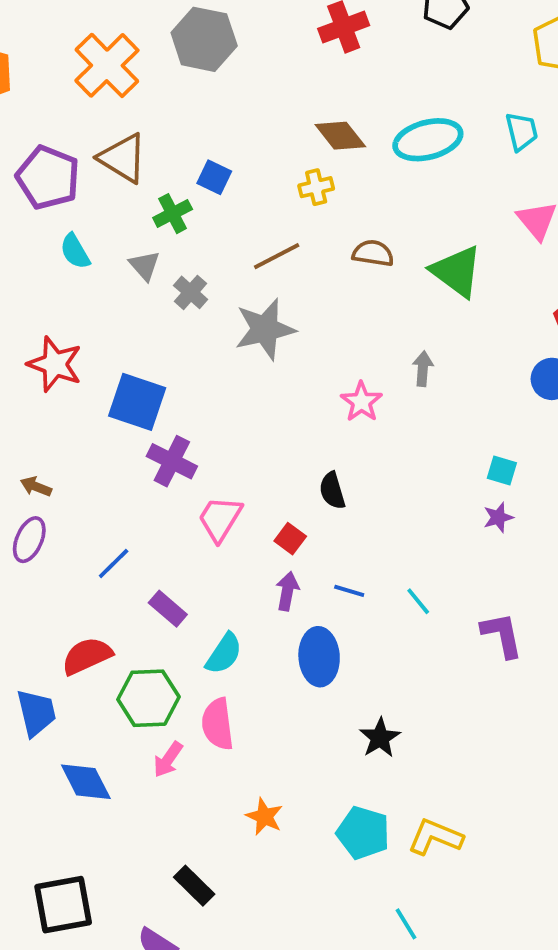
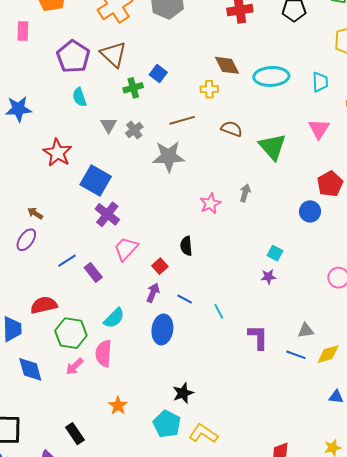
gray triangle: (145, 266) -> (109, 125), moved
purple rectangle: (168, 609) -> (93, 272), moved
black star: (380, 738) -> (183, 393), moved

